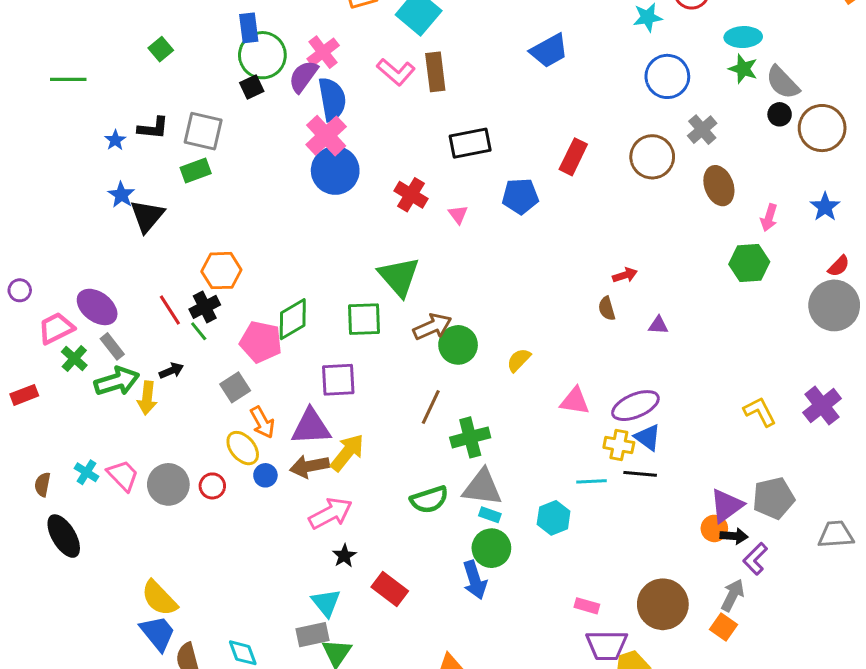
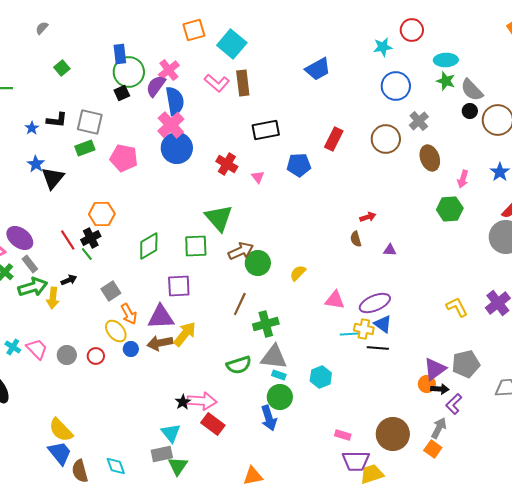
pink pentagon: (261, 342) -> (124, 158), moved
cyan line: (592, 481) -> (350, 334), moved
gray circle: (168, 484) -> (67, 355), size x0.7
pink arrow: (331, 513) -> (202, 401), moved, turned 32

